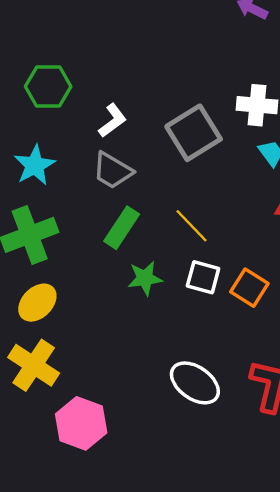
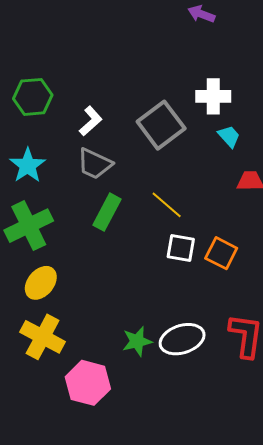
green star: (145, 278) -> (137, 341), moved
white ellipse: (195, 383) -> (182, 339), turned -48

